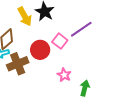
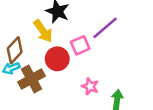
yellow arrow: (25, 16) -> (43, 31), moved
pink square: (60, 41) -> (80, 45), turned 35

